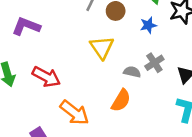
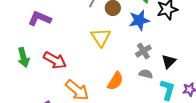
blue star: (148, 25) -> (139, 20), size x1.5
gray semicircle: (132, 72) -> (146, 74), moved

